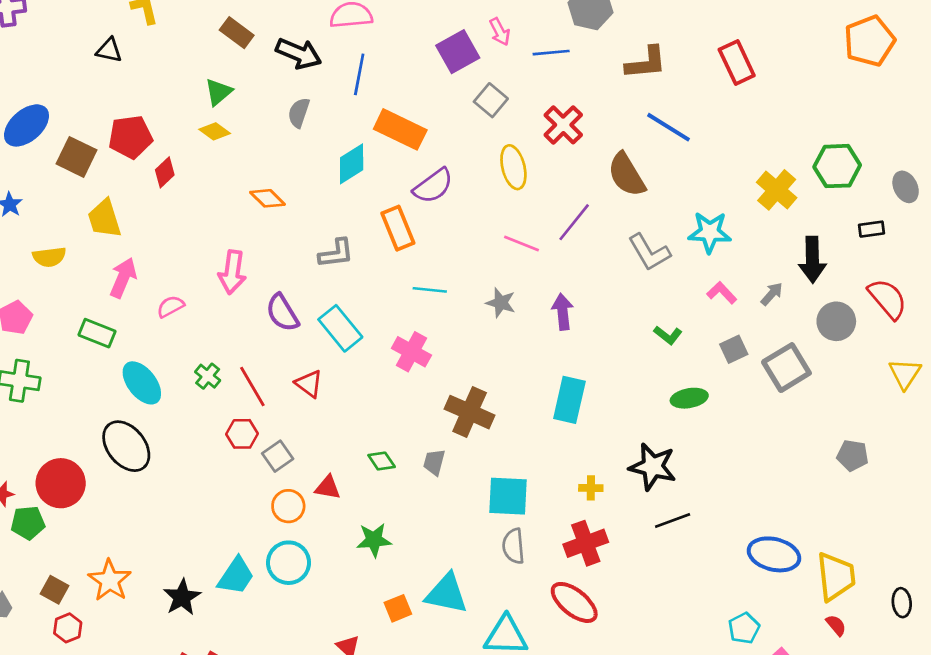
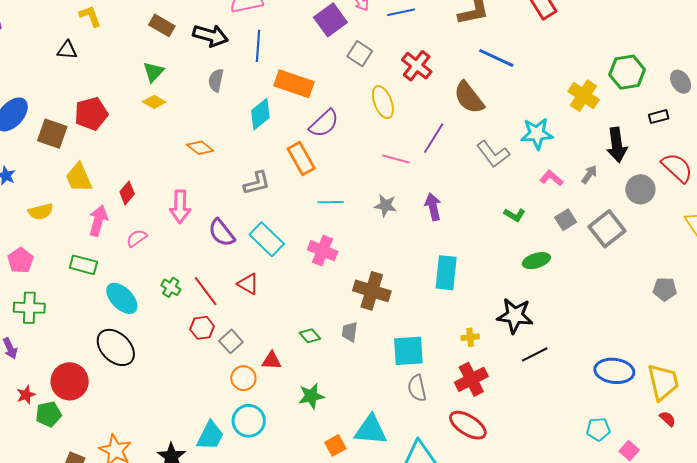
red diamond: (165, 172) -> (127, 193), moved
cyan pentagon: (744, 628) -> (598, 429), turned 30

